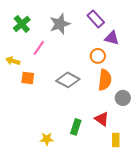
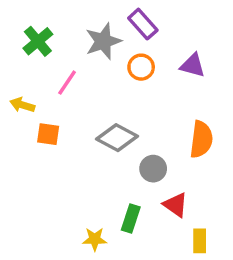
purple rectangle: (96, 19) -> (143, 24), moved
orange circle: (98, 56) -> (141, 67), moved
orange semicircle: (105, 80) -> (201, 139), moved
gray circle: (123, 98) -> (153, 169), moved
yellow star: (47, 139) -> (95, 239), moved

